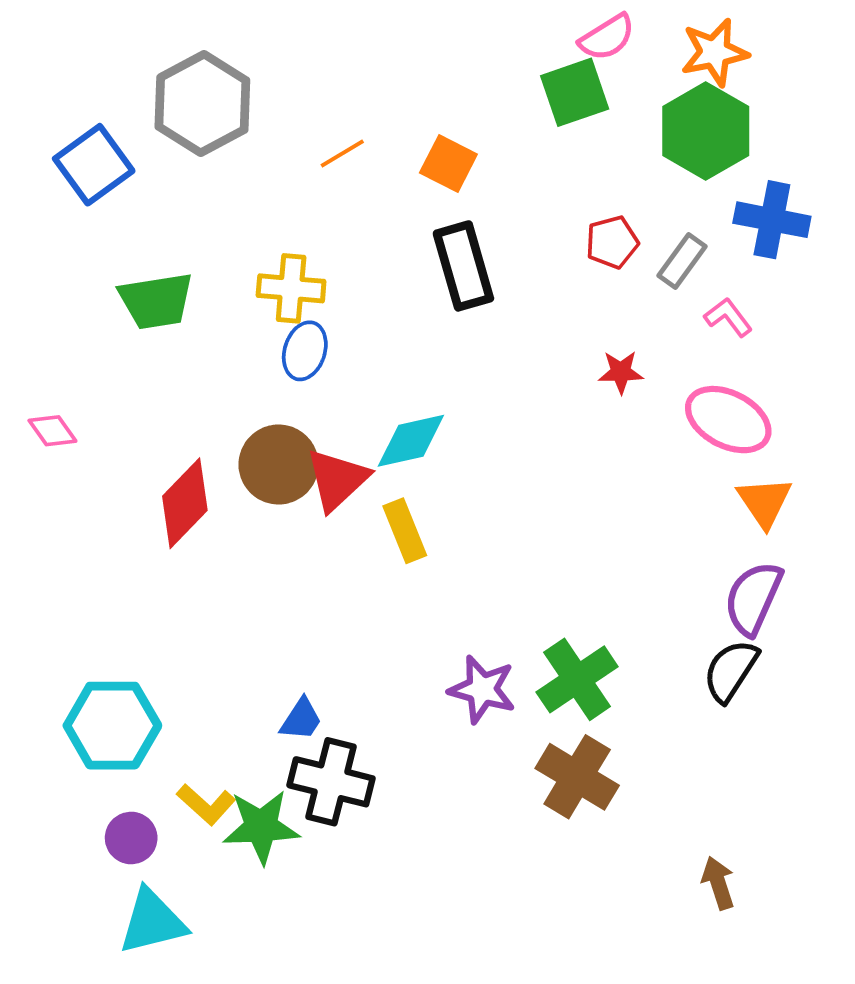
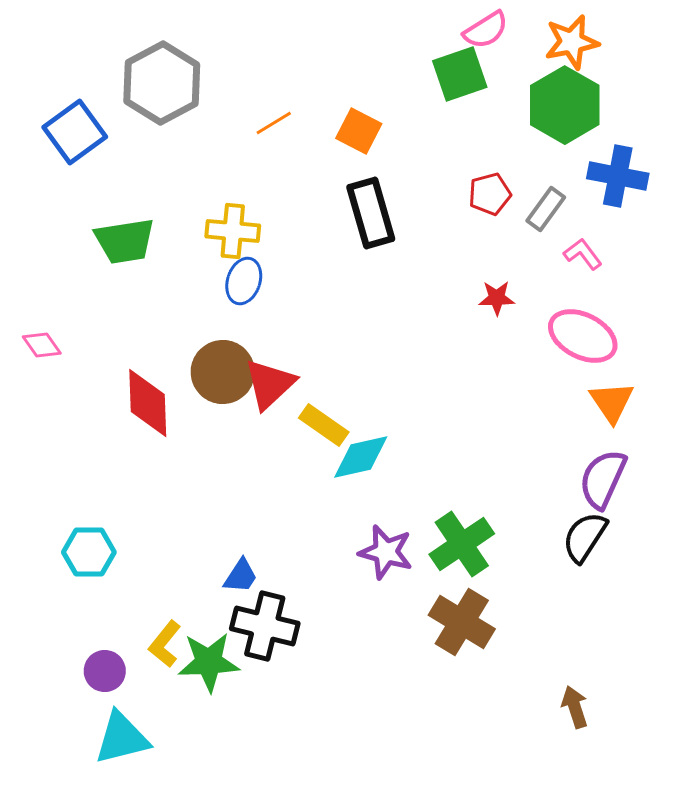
cyan diamond: (411, 441) -> (361, 457), moved
red diamond: (185, 503) -> (148, 403), turned -46
yellow rectangle: (405, 531) -> (324, 425), turned -33
cyan hexagon: (112, 726) -> (89, 552), moved, size x0.7
yellow L-shape: (206, 804) -> (165, 644), turned 87

